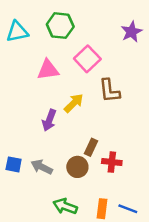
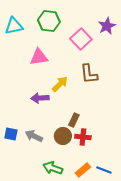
pink square: (87, 59) -> (81, 39), moved
purple arrow: (49, 120) -> (40, 98), turned 66
red cross: (112, 162) -> (83, 137), moved
orange rectangle: (102, 209) -> (83, 170), turned 42

